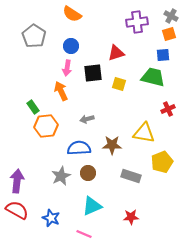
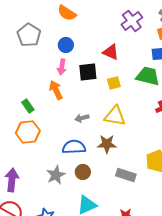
purple cross: (137, 22) -> (132, 21), turned -30
red triangle: (116, 53) -> (111, 52), turned 42
yellow square: (119, 84) -> (114, 83), turned -32
orange hexagon: (46, 126) -> (28, 132), moved
yellow triangle: (144, 133) -> (115, 116), moved

